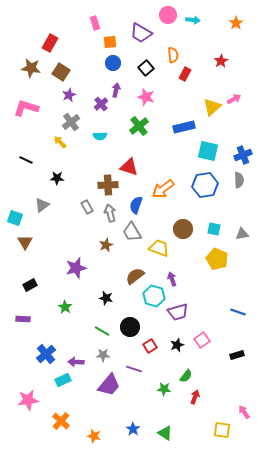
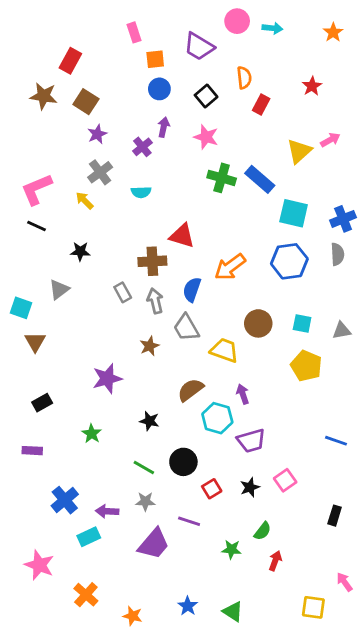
pink L-shape: (26, 108) -> (36, 189), moved, turned -40
green cross: (139, 126) -> (222, 178), moved, turned -36
blue rectangle: (184, 127) -> (260, 179), turned 55
black rectangle: (237, 355) -> (335, 516), moved, turned -56
pink star: (28, 400) -> (39, 565), turned 30

